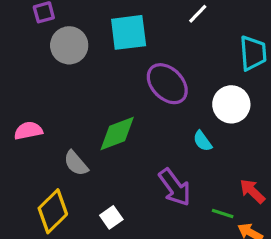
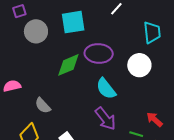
purple ellipse: (167, 84) -> (99, 53), turned -40
green diamond: (117, 134) -> (68, 65), moved
cyan semicircle: (202, 141) -> (106, 89), moved, size x1.6

